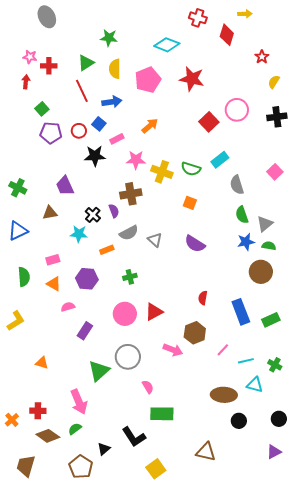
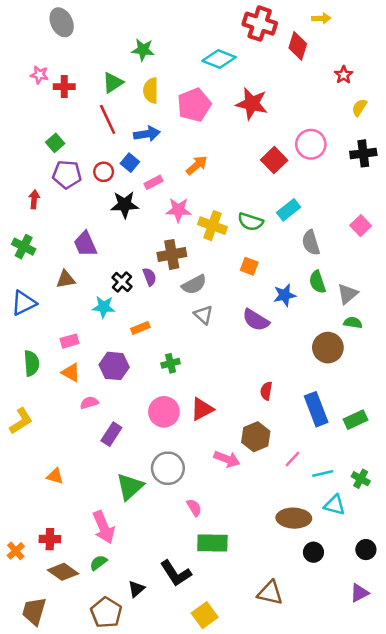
red cross: (198, 18) -> (260, 24), size x1.4
red arrow: (26, 82) -> (34, 199), moved
gray semicircle: (129, 233) -> (194, 285), moved
blue star: (246, 242) -> (285, 295), moved
brown circle: (261, 272) -> (328, 348), moved

